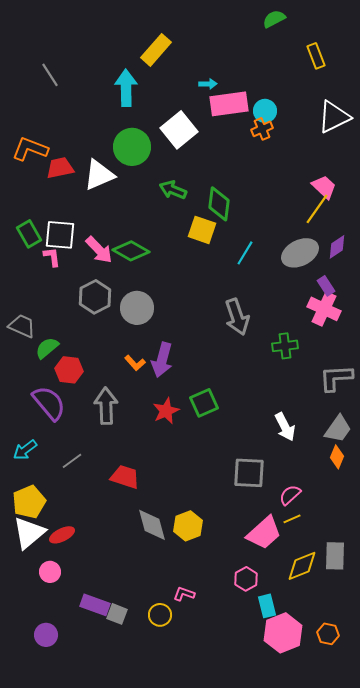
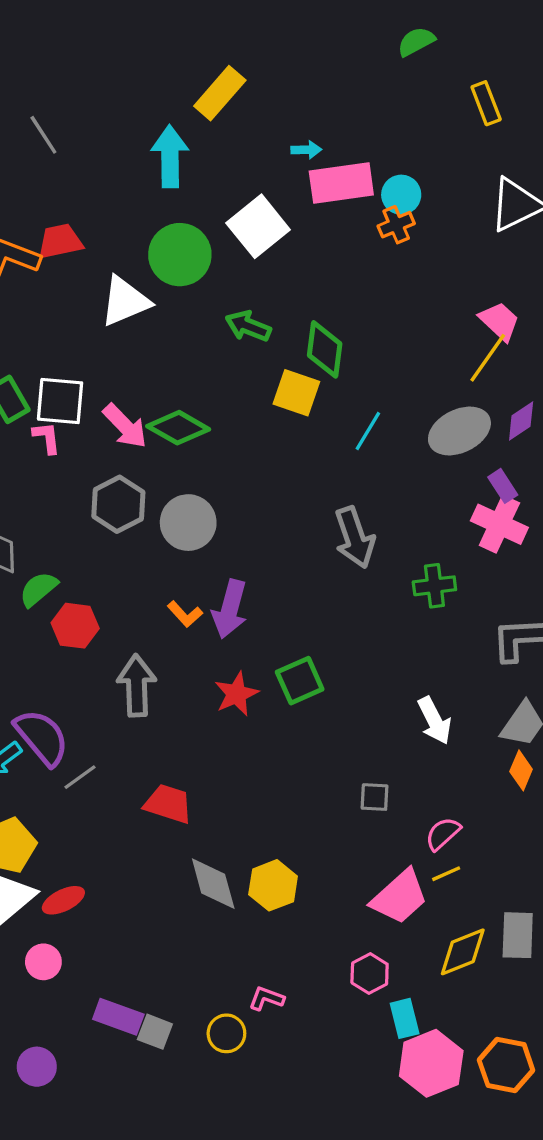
red trapezoid: (60, 168) -> (60, 241), moved
purple semicircle: (49, 403) -> (42, 737), moved
gray square: (249, 473) -> (375, 797), size x0.6
orange hexagon: (328, 634) -> (506, 1065), size x1.5

